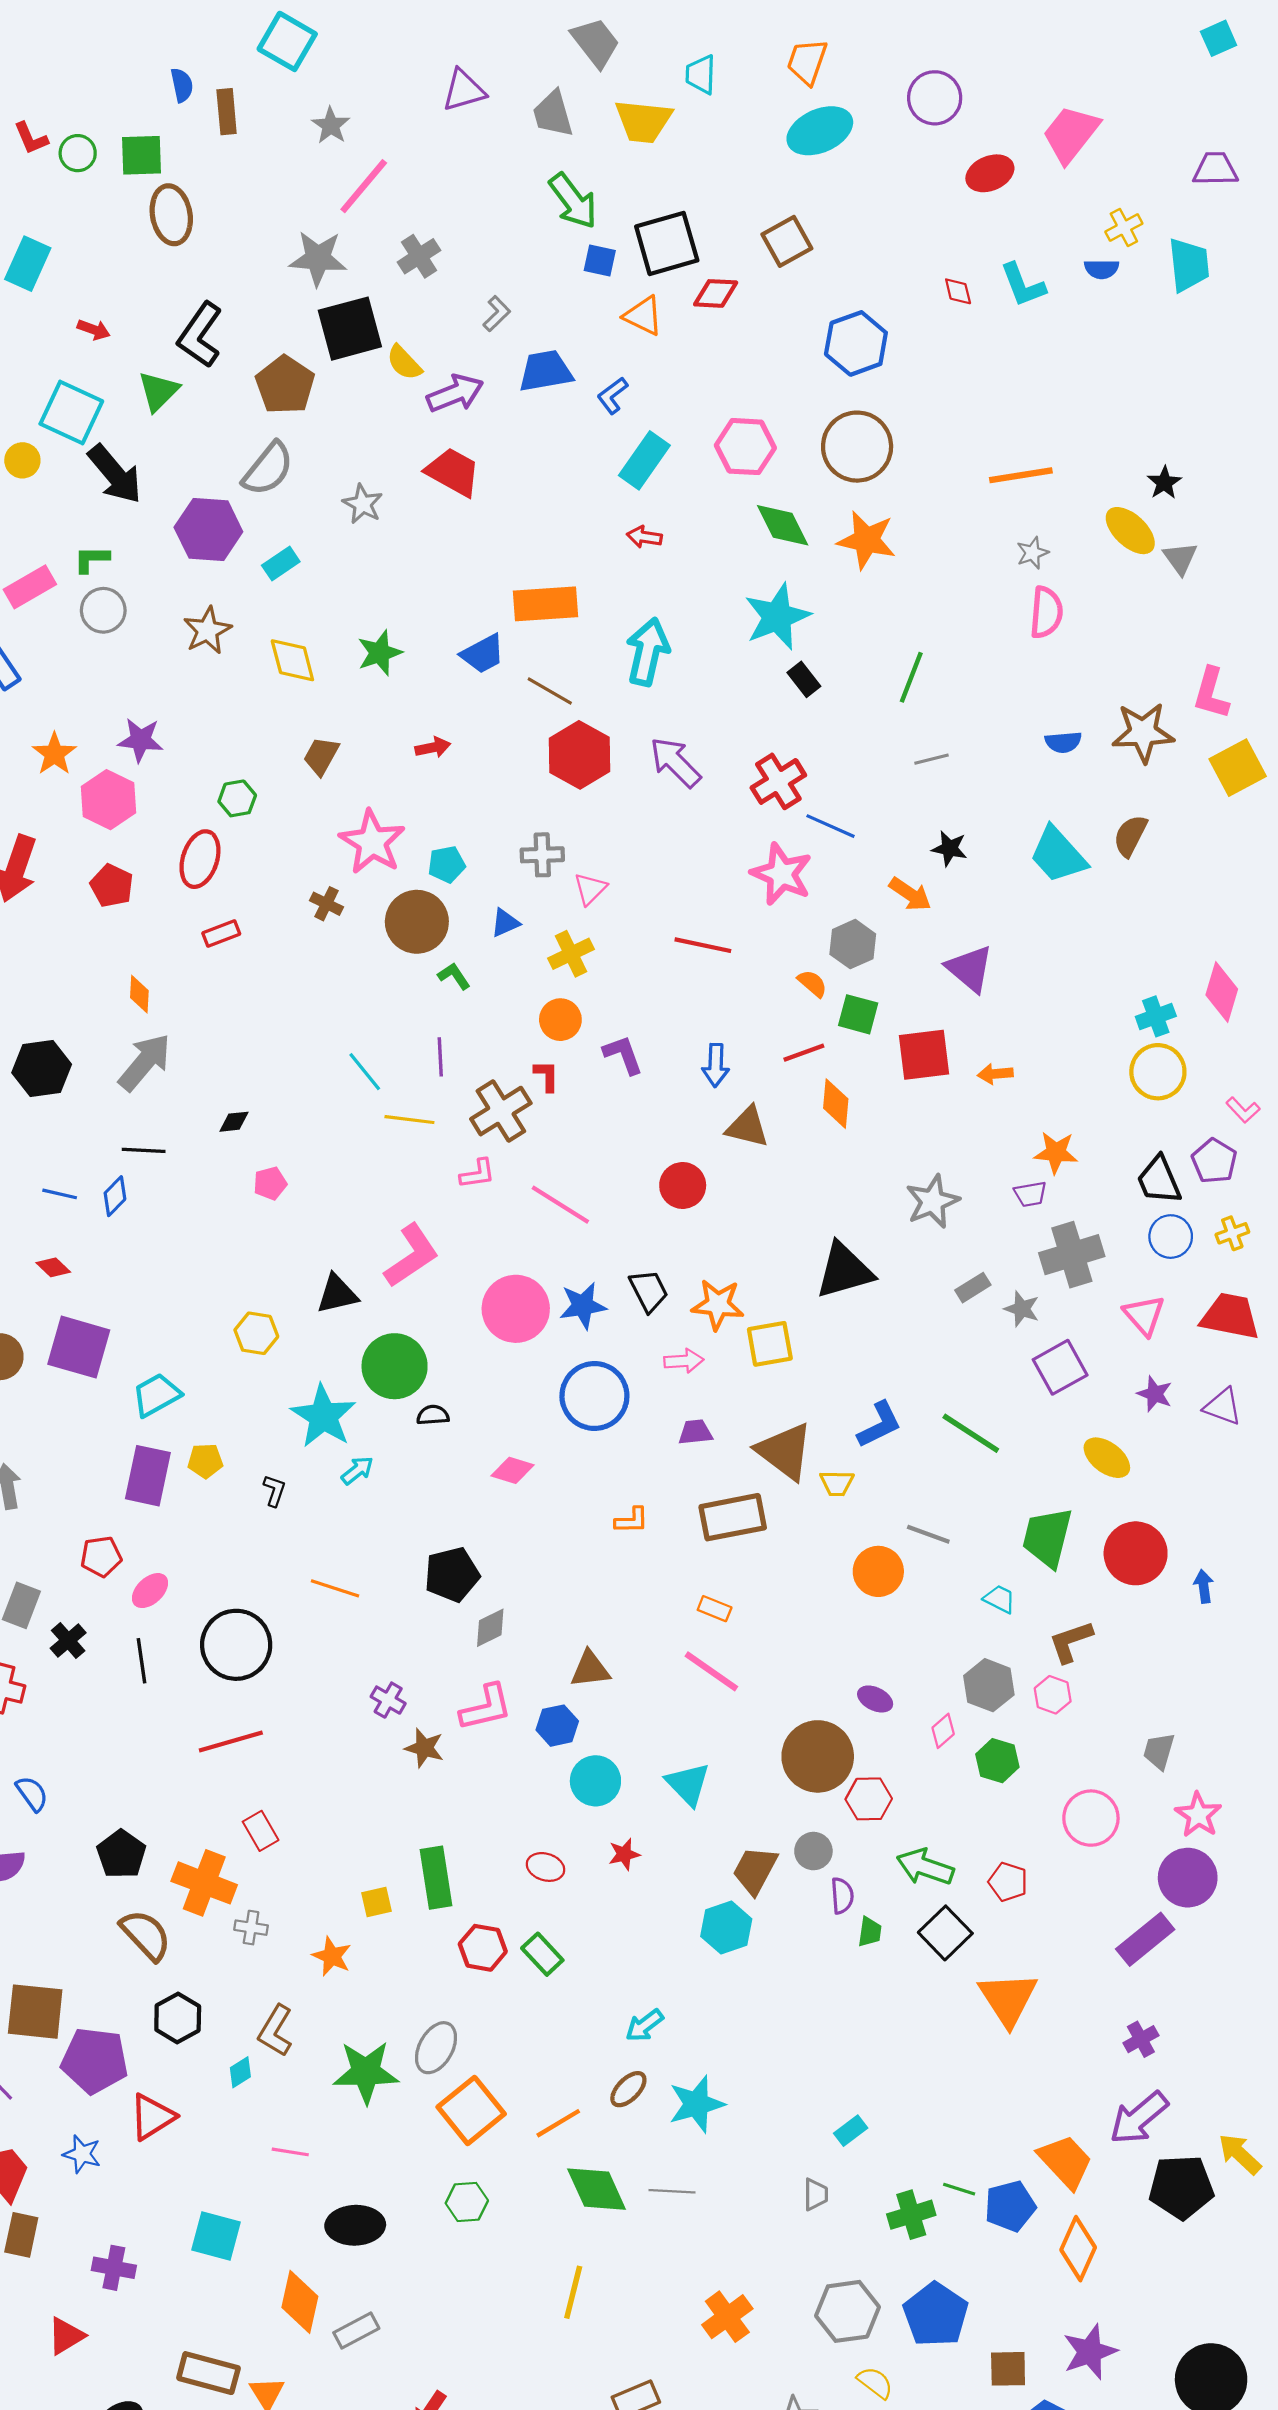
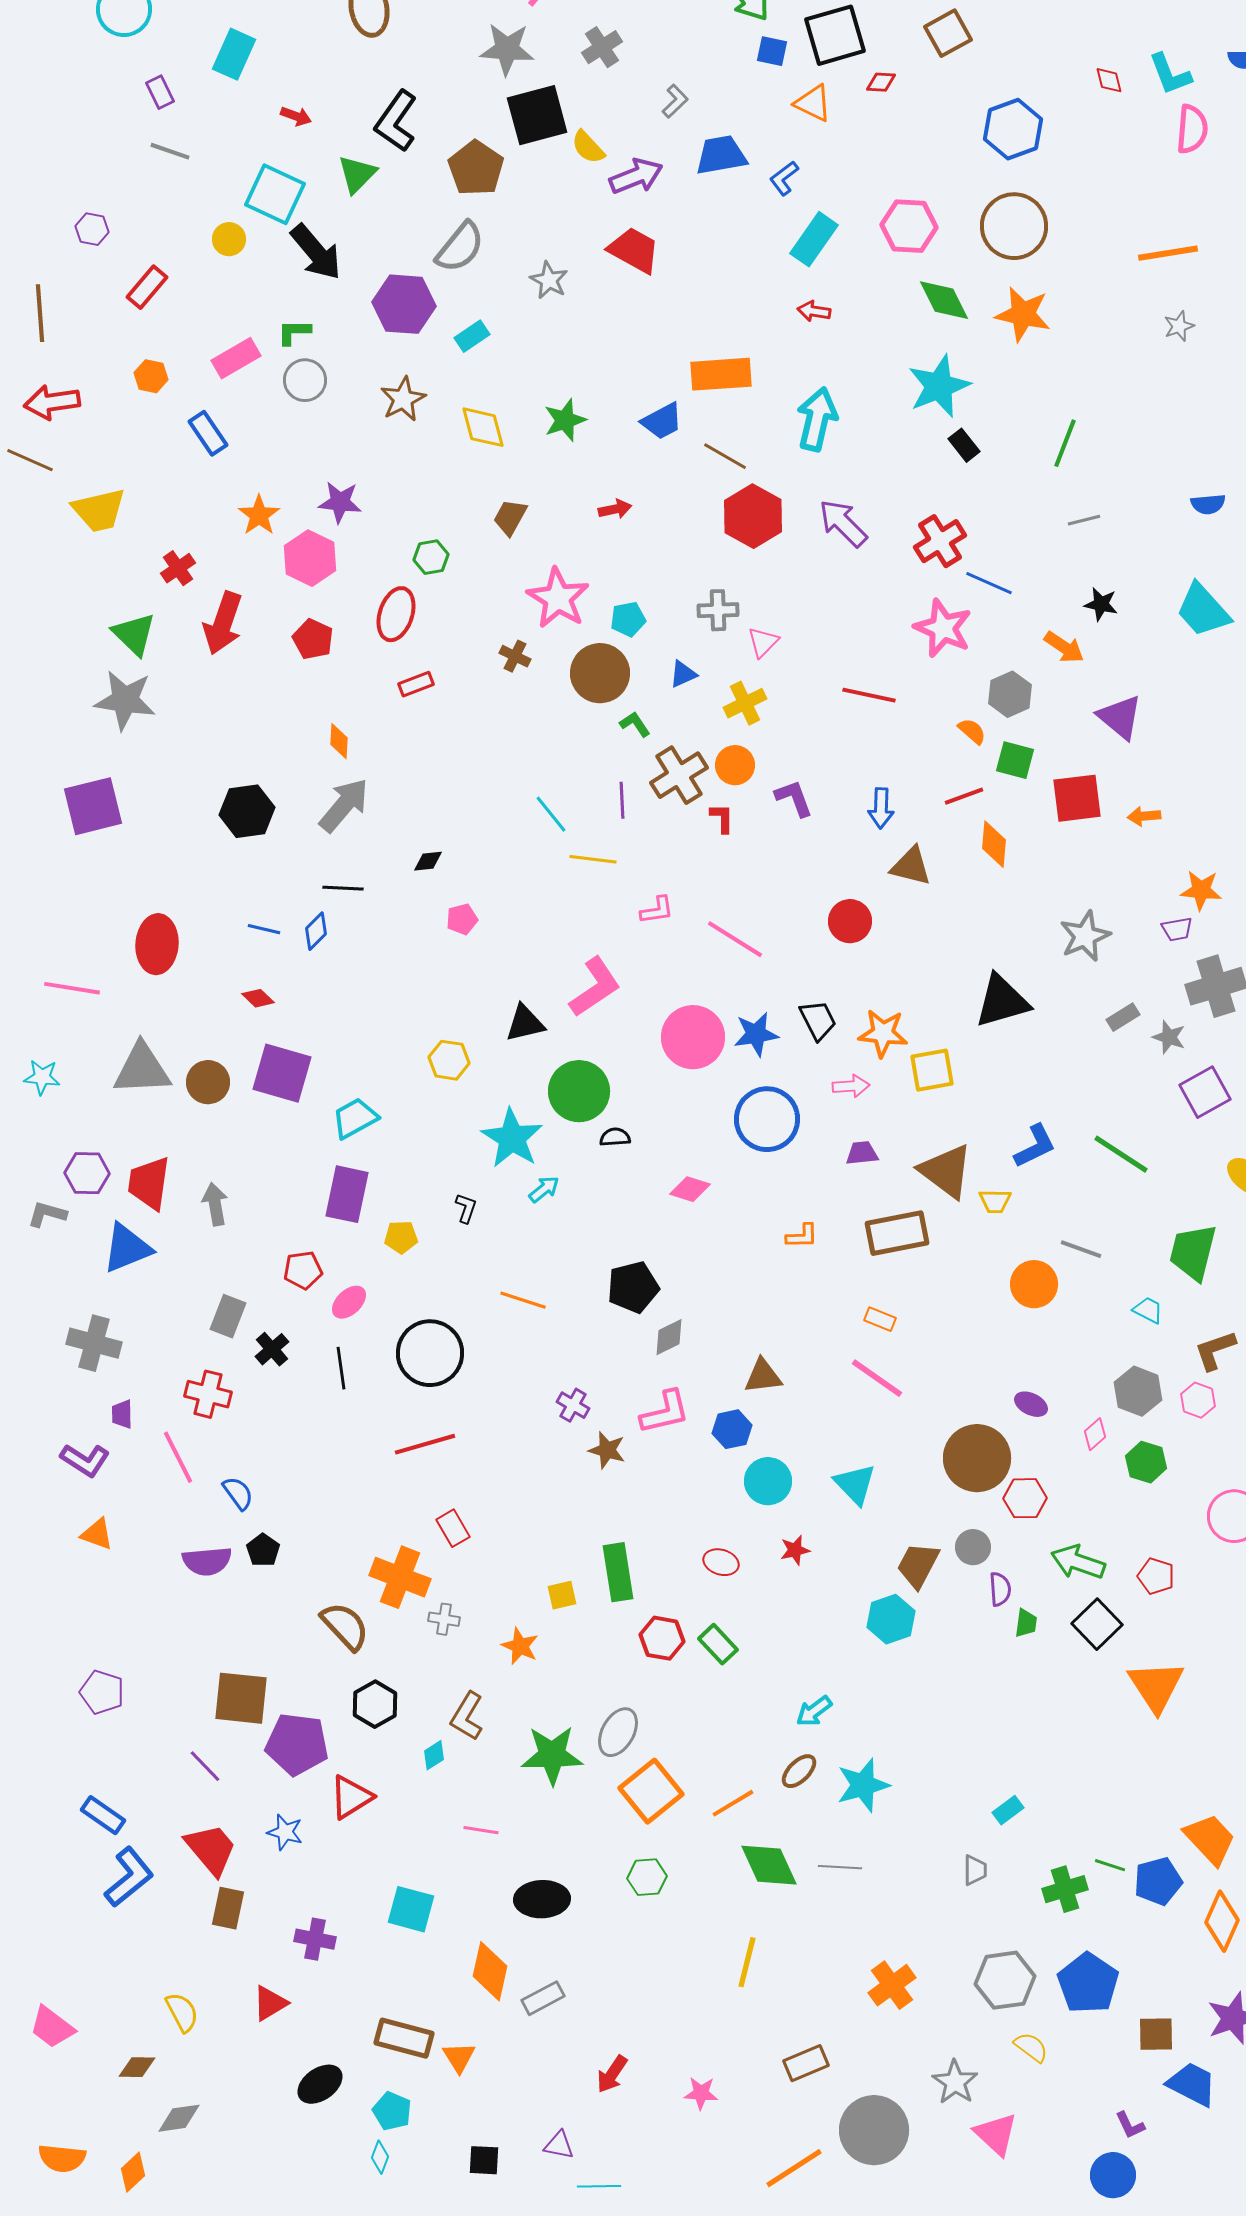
red diamond: (716, 293) -> (881, 82), size x0.7
pink semicircle: (1046, 612) -> (1192, 129), moved
brown cross: (501, 1111) -> (679, 775), moved
yellow pentagon: (205, 1461) -> (401, 1237), moved
black pentagon: (121, 1854) -> (263, 1550), moved, size x0.7

